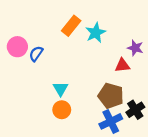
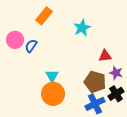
orange rectangle: (71, 26) -> (44, 16), moved
purple star: (135, 48) -> (116, 73), moved
orange circle: (62, 110) -> (53, 94), size x1.5

